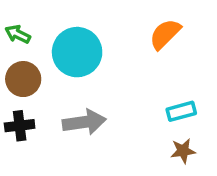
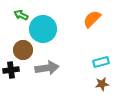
green arrow: (18, 34) -> (21, 15), moved
brown circle: (23, 79) -> (23, 50), moved

